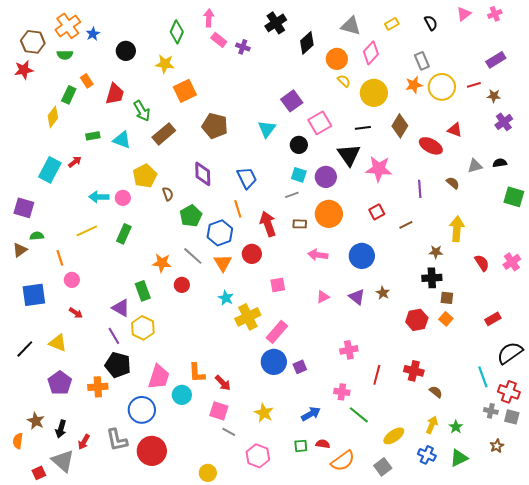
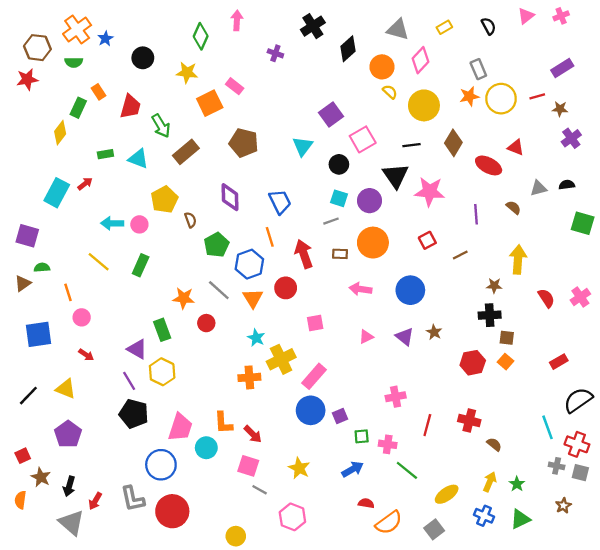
pink rectangle: (219, 40) -> (235, 86), moved
yellow line: (87, 231) -> (99, 262), turned 65
orange cross: (98, 387) -> (249, 377), moved
green square: (301, 446) -> (362, 436), moved
red square: (39, 473) -> (23, 456), moved

